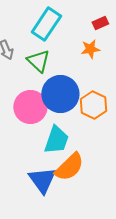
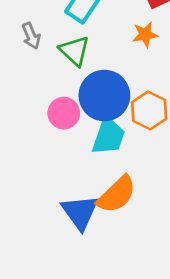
pink circle: (30, 107) -> (64, 113), size x0.7
cyan trapezoid: (56, 140) -> (108, 136), moved

